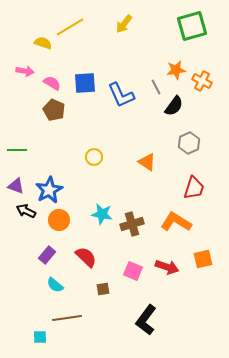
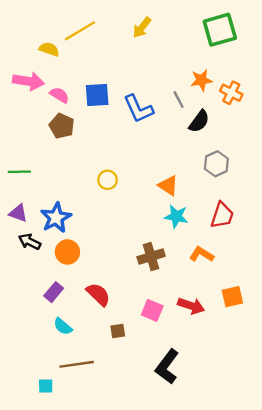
pink arrow: (25, 71) -> (28, 81), size x1.5
cyan star: (102, 214) -> (176, 216), moved
orange L-shape: (176, 222) -> (201, 254), size x0.7

